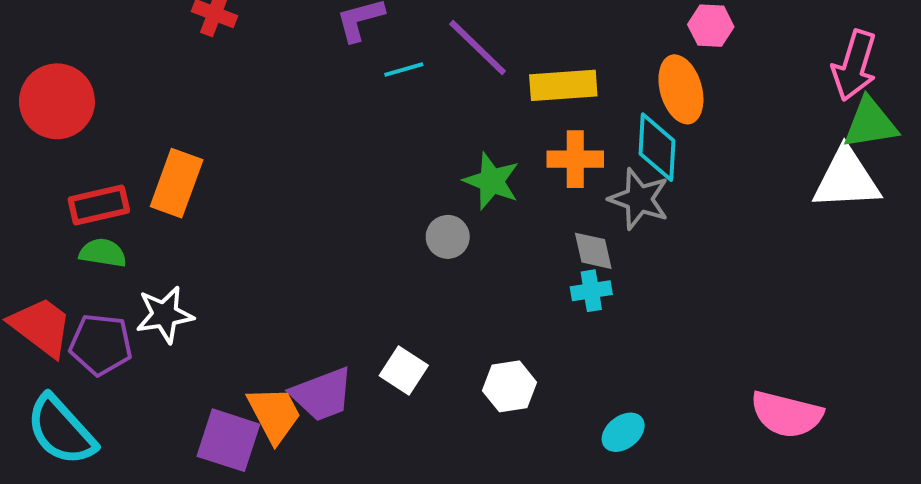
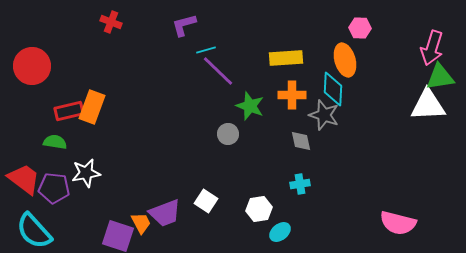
purple line: (478, 47) -> (218, 71), moved
red rectangle: (99, 205) -> (69, 111), moved
cyan cross: (591, 291) -> (300, 184), moved
orange trapezoid: (274, 414) -> (141, 223), size x0.7
cyan ellipse: (623, 432) -> (280, 232), moved

